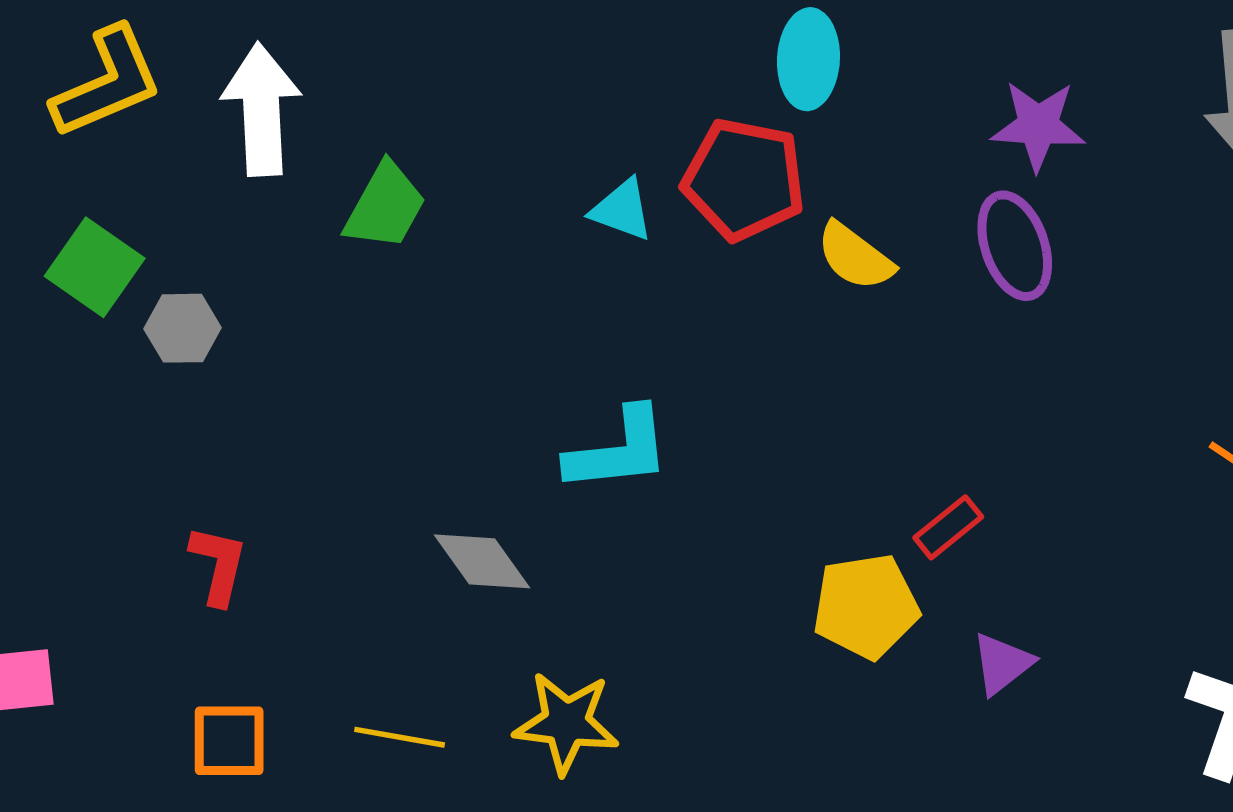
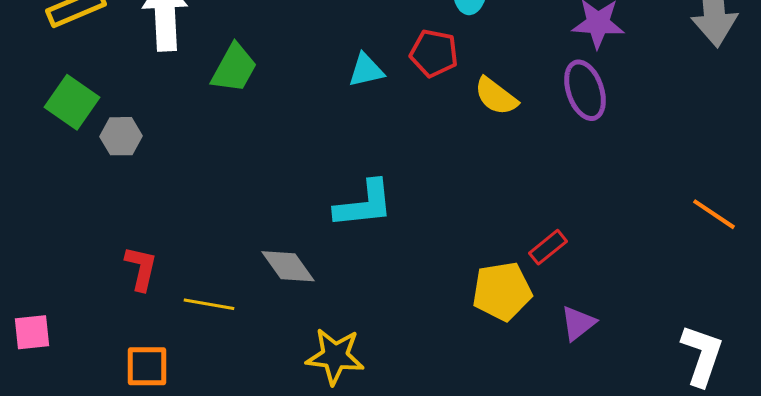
red pentagon: (744, 179) -> (434, 53), size x0.7
cyan triangle: (622, 210) -> (366, 70), turned -33
yellow line: (400, 737) -> (209, 304), moved

